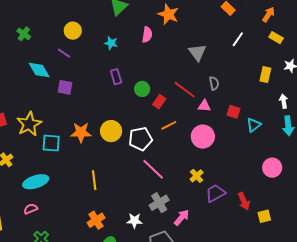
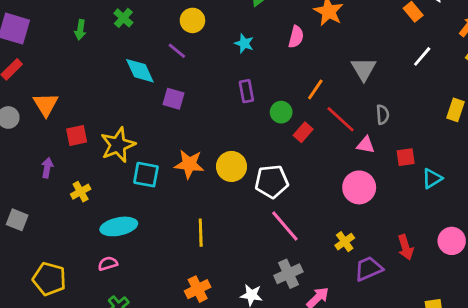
red square: (234, 112) -> (406, 157), turned -32
orange line: (169, 125) -> (315, 89), moved, turned -35
red arrow: (244, 201) -> (406, 247), moved

